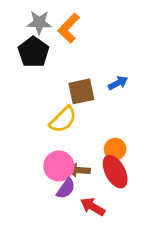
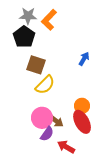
blue arrow: (118, 83) -> (84, 59), turned -32
brown square: (81, 91) -> (36, 65), moved, turned 30
brown arrow: (79, 170) -> (56, 121), turned -147

